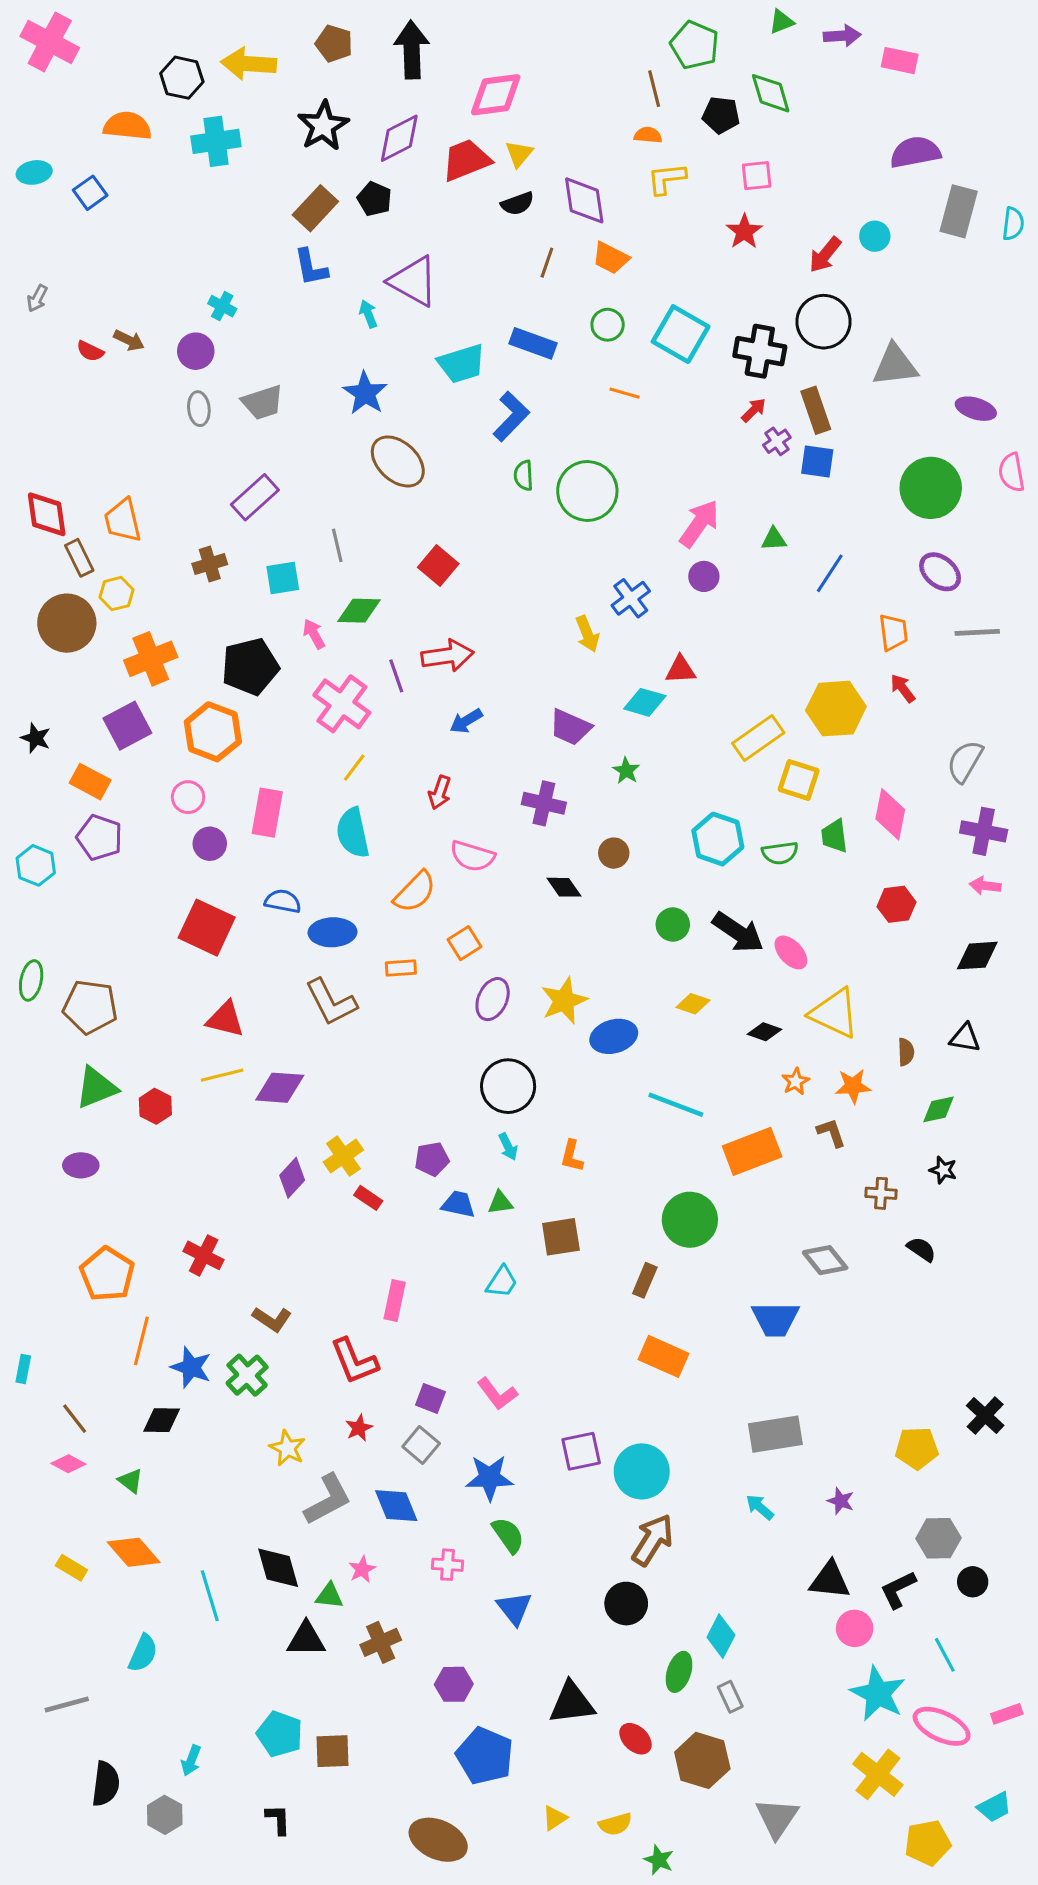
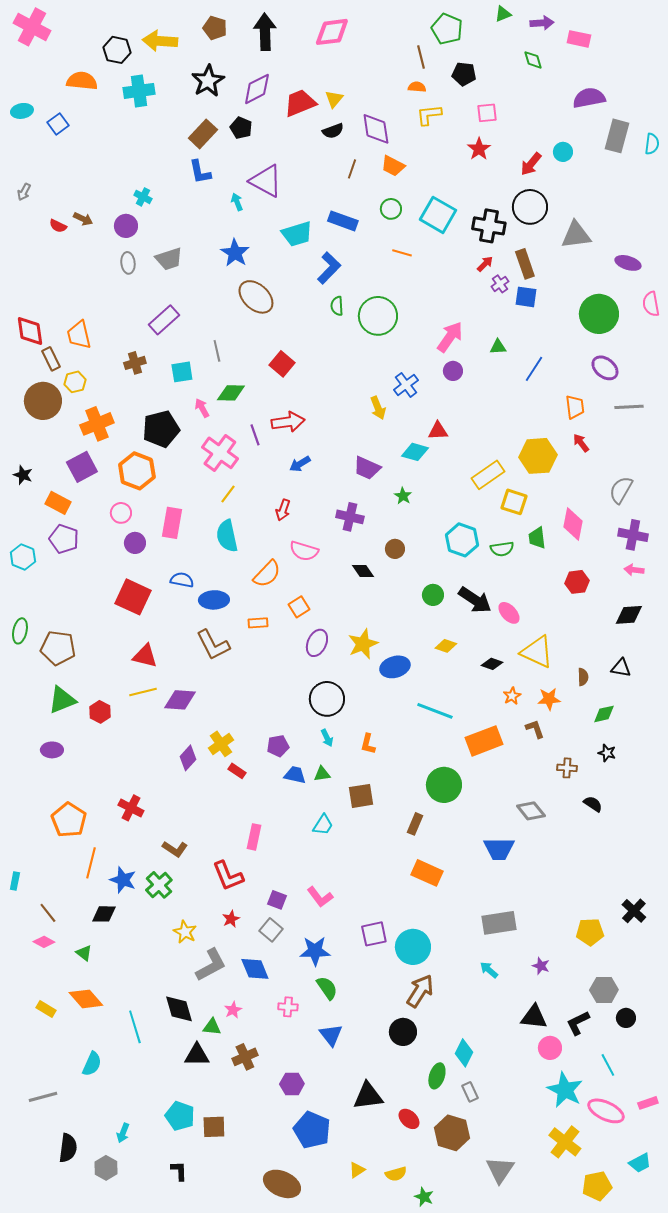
green diamond: (771, 93) -> (533, 60), moved, size x0.7
pink diamond: (496, 95) -> (332, 32), moved

